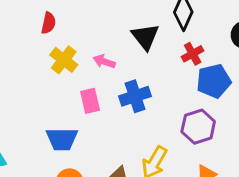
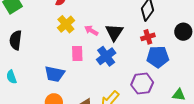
black triangle: (145, 37) -> (114, 32), moved
blue cross: (135, 96) -> (106, 56), turned -30

